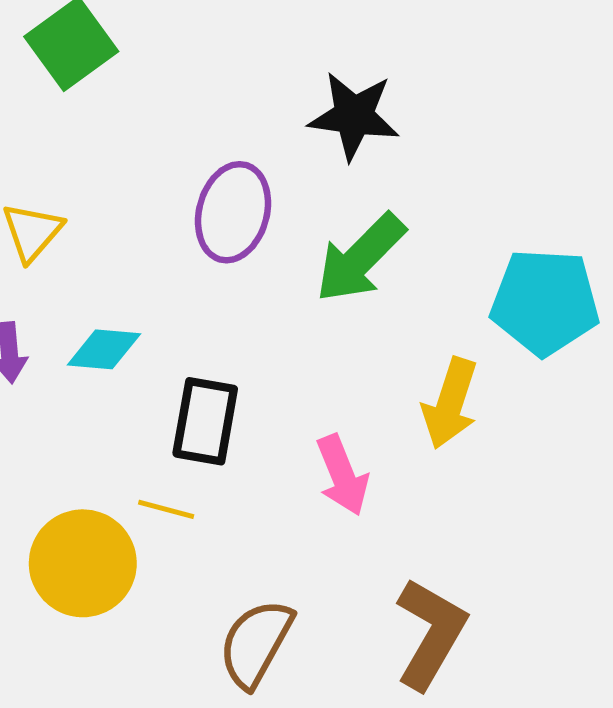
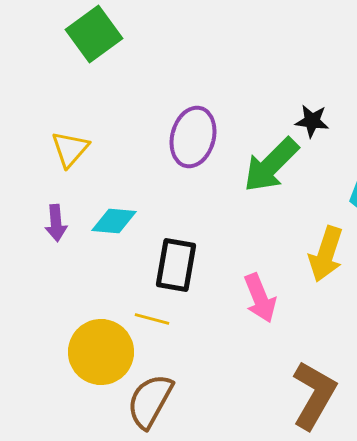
black star: (354, 116) -> (312, 121), moved, size x0.6
brown semicircle: (256, 643) -> (150, 401), moved

